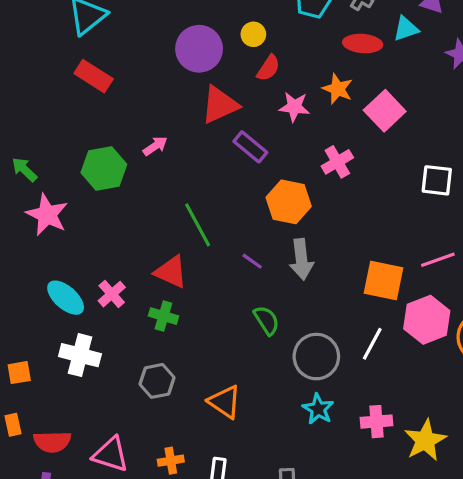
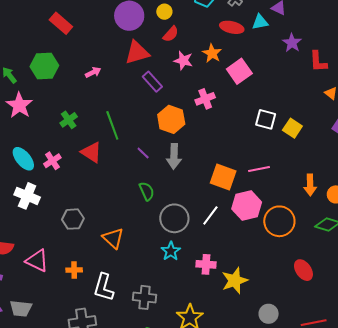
green hexagon: (104, 168) -> (44, 66), moved
green cross: (163, 316) -> (69, 120), moved, turned 30

